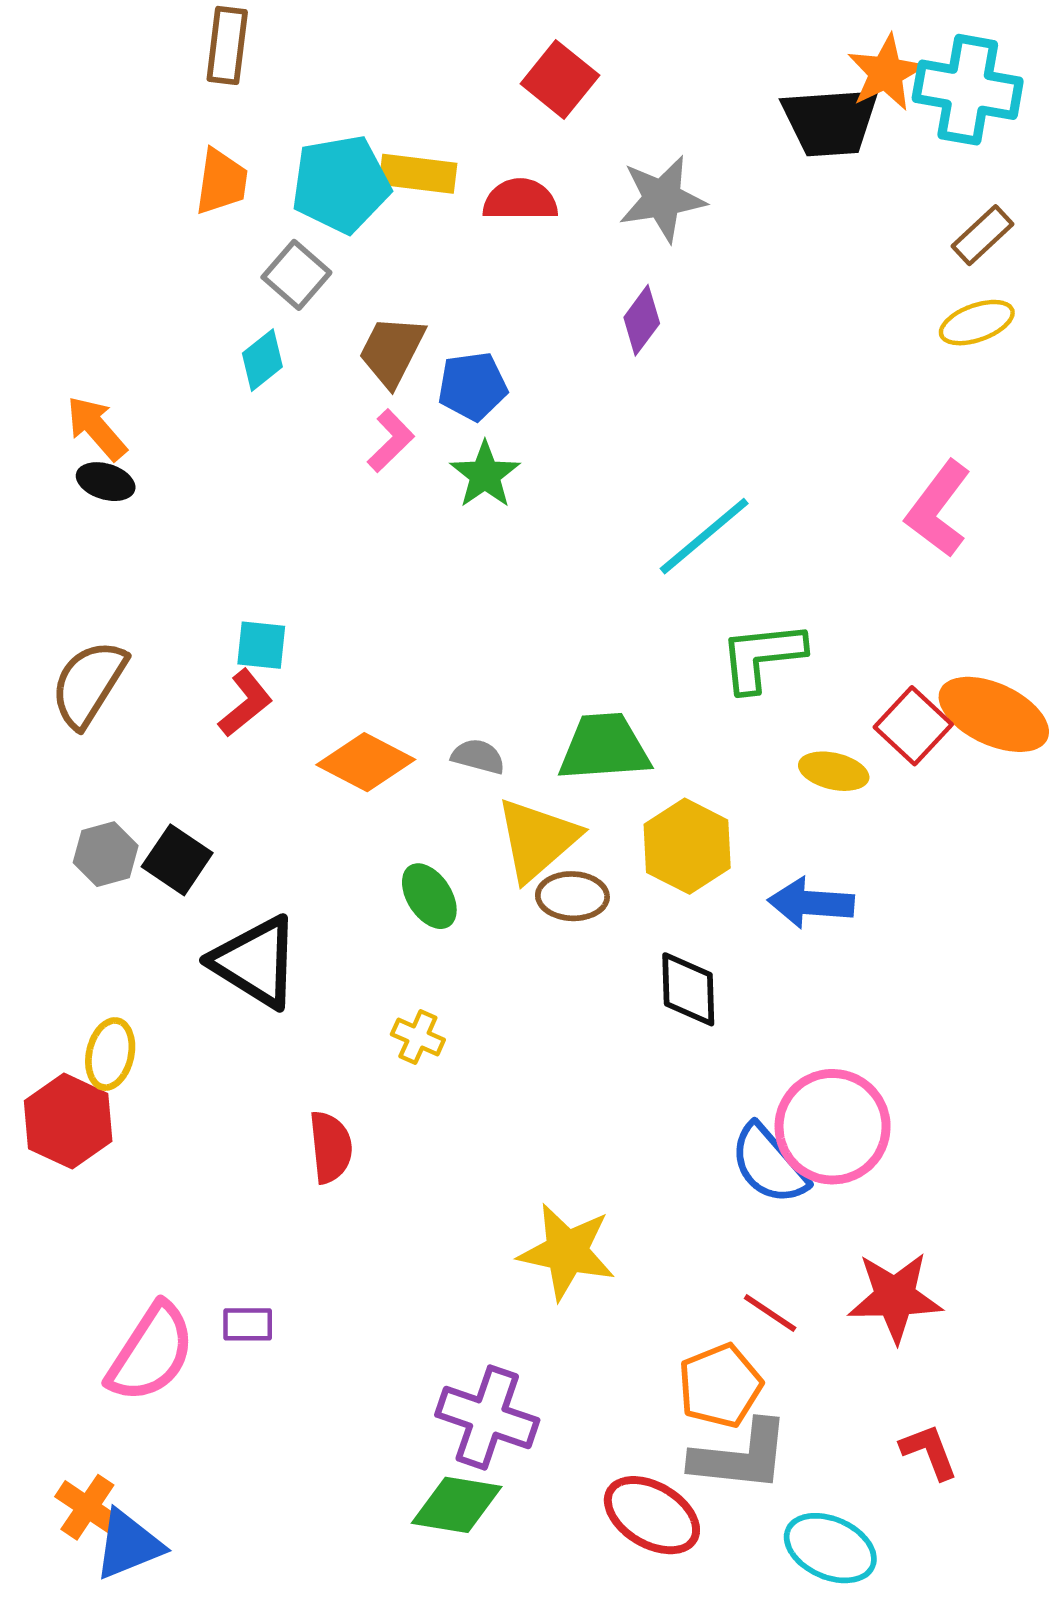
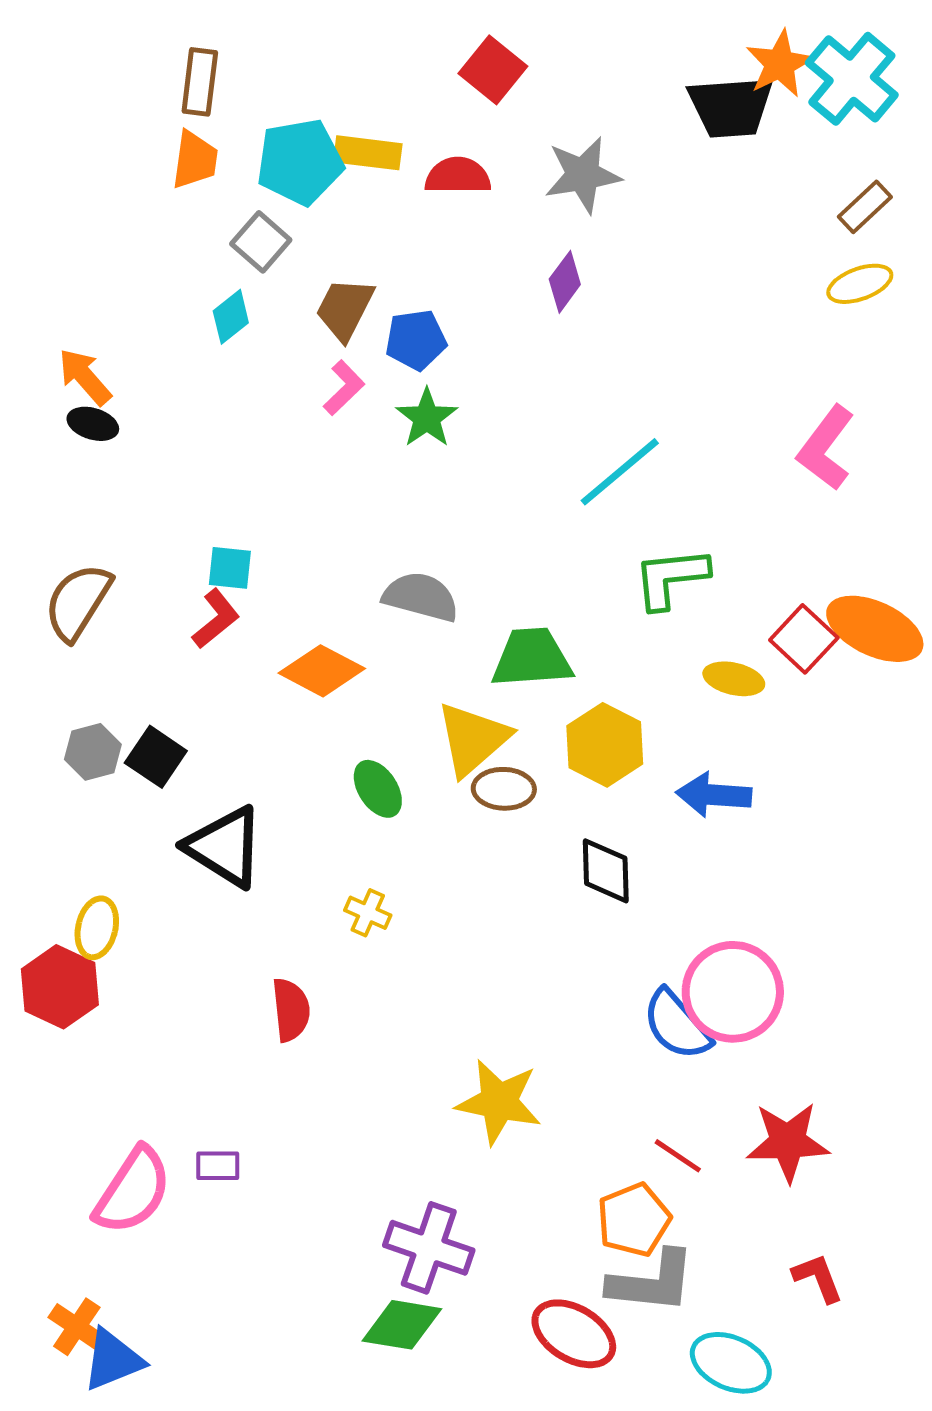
brown rectangle: (227, 45) -> (200, 82), moved
cyan cross: (968, 90) -> (852, 79), turned 30
gray semicircle: (478, 756) -> (421, 597), moved, size x1.6

